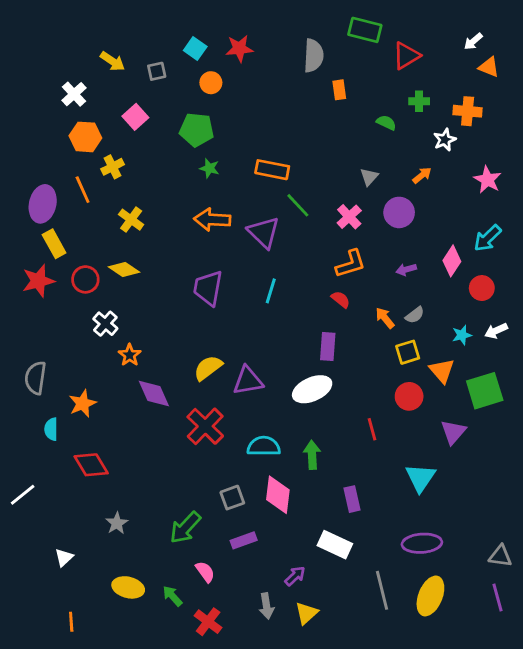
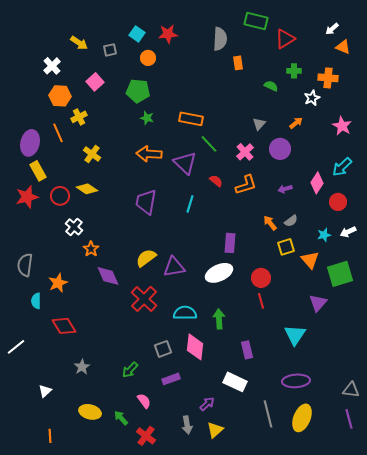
red semicircle: (341, 299) -> (216, 181), moved
red circle: (409, 396) -> (261, 278), moved
green arrow: (185, 528) -> (130, 370), size x0.7

